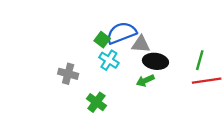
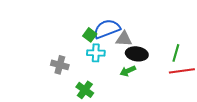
cyan cross: (109, 60) -> (96, 53), turned -30

